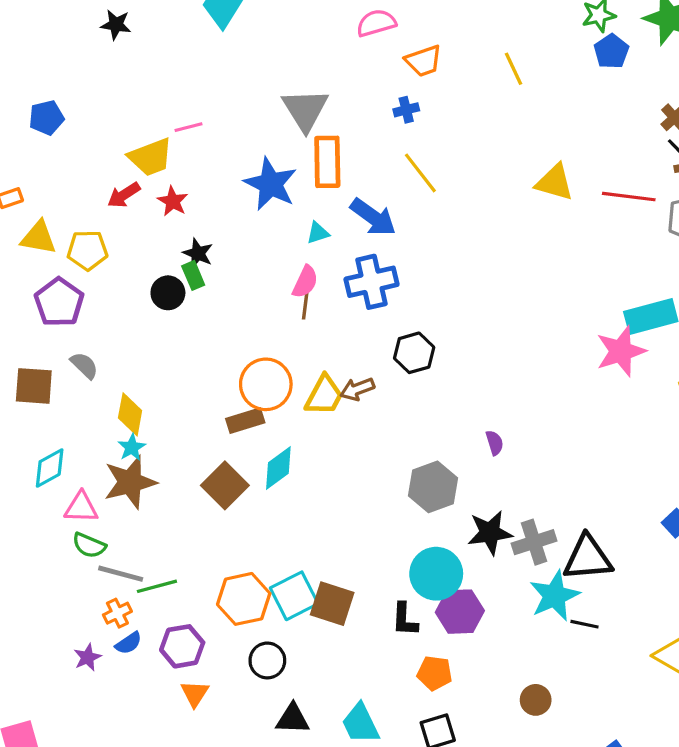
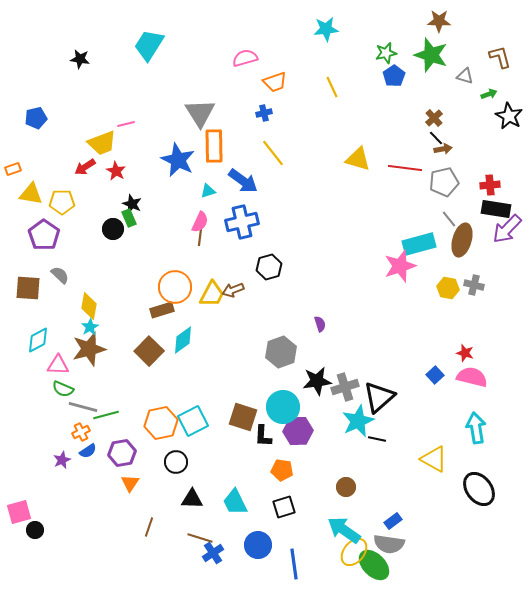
black triangle: (588, 558) -> (379, 397), turned -36
brown square: (332, 604) -> (243, 417), moved

